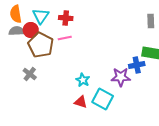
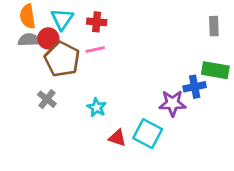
cyan star: (83, 80) -> (97, 107), moved

